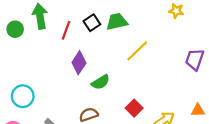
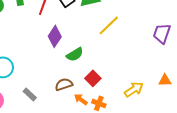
red square: (134, 108) -> (93, 78), moved

